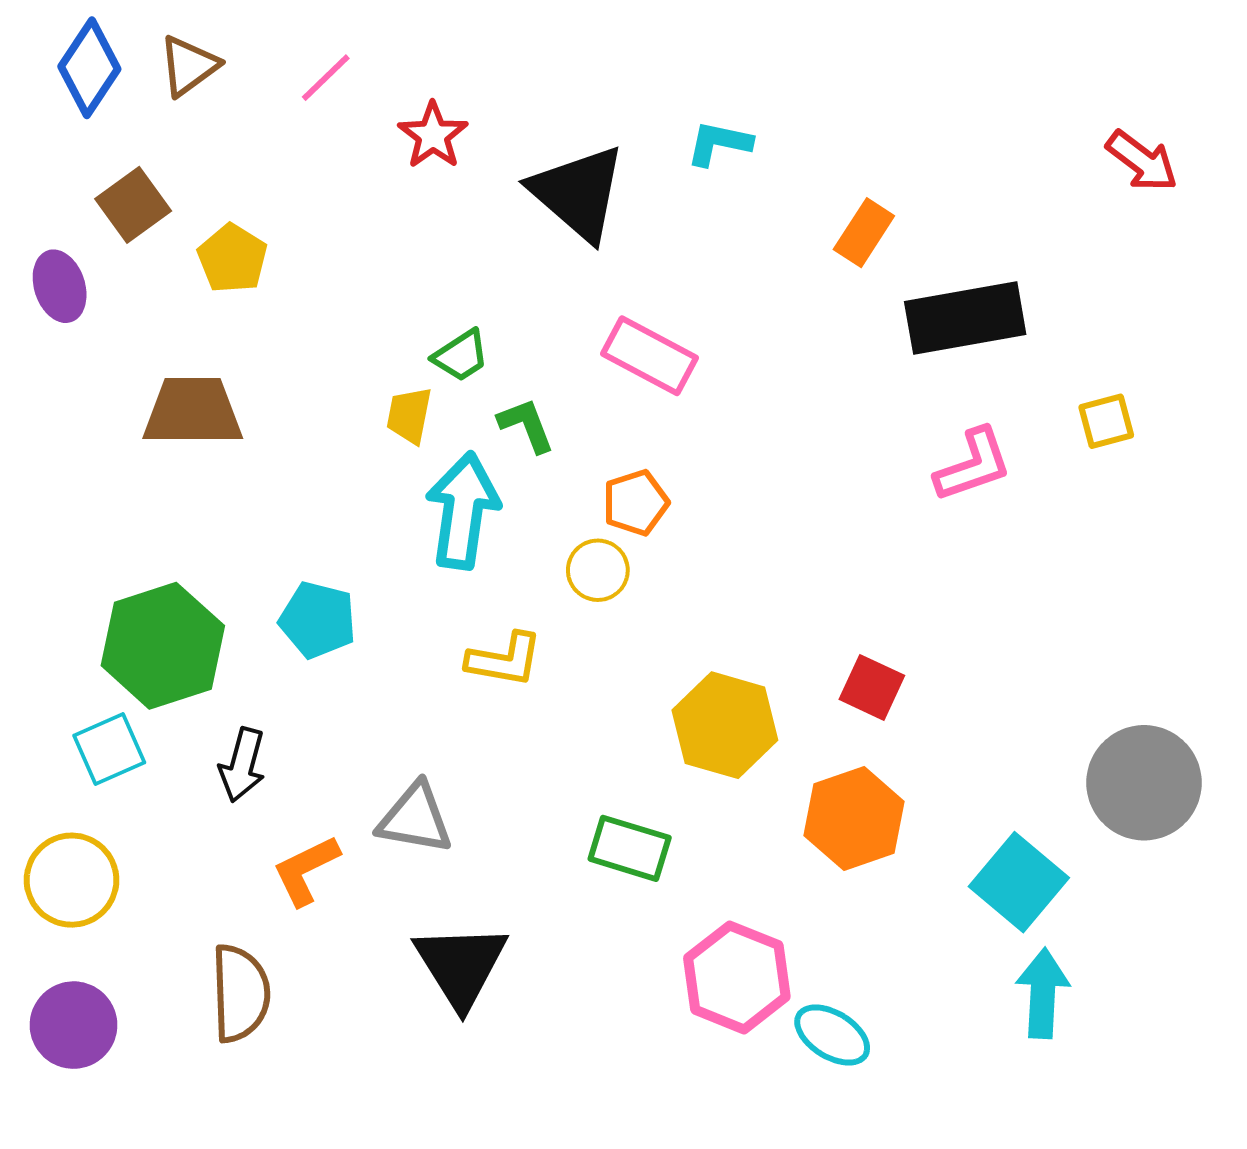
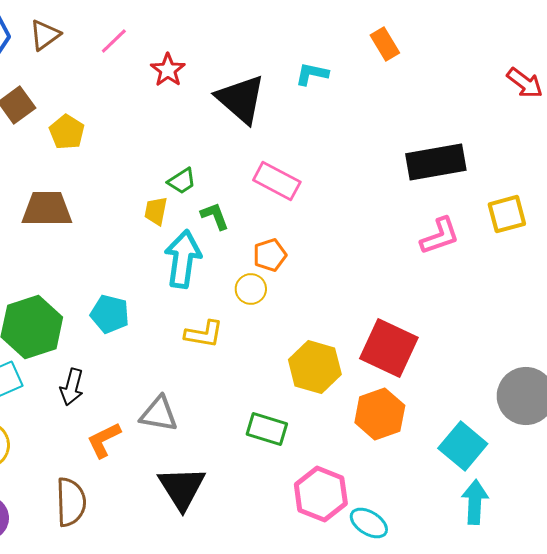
orange rectangle: (864, 233) -> (385, 44), moved, turned -64
yellow square: (1106, 421) -> (507, 214), size x1.4
red square: (872, 687) -> (389, 348), size x1.8

